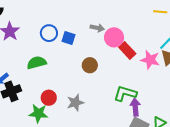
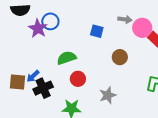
blue circle: (49, 33) -> (50, 21), moved
red circle: (49, 98) -> (78, 79), moved

